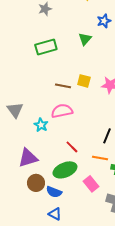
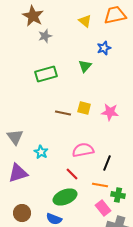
pink semicircle: (62, 111) -> (83, 150), moved
purple triangle: (28, 158) -> (18, 173), moved
brown circle: (36, 183) -> (22, 213), moved
pink rectangle: (91, 184) -> (103, 208), moved

